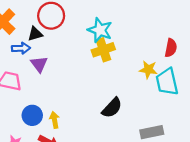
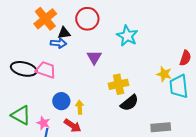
black triangle: (35, 34) -> (64, 33), moved
yellow cross: (103, 50) -> (119, 84), moved
purple triangle: (39, 64) -> (94, 57), moved

